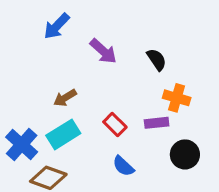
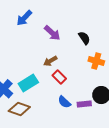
brown arrow: (65, 98) -> (50, 61), moved
purple rectangle: (157, 123) -> (84, 104), moved

